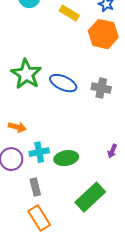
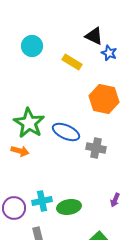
orange hexagon: (103, 34) -> (104, 99), moved
gray cross: (101, 88) -> (96, 148), moved
orange arrow: (17, 127) -> (20, 151), moved

